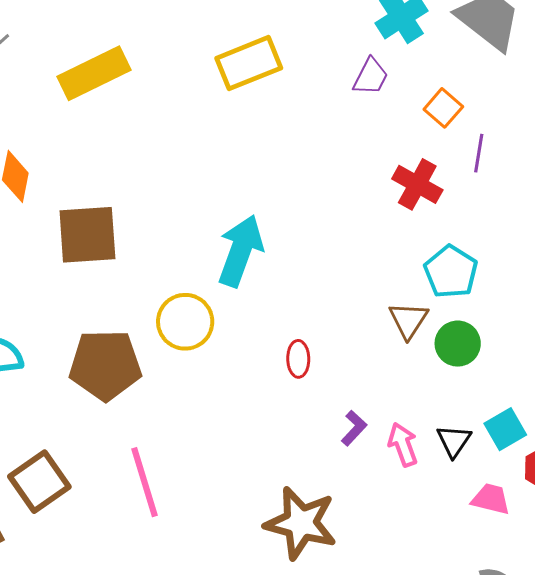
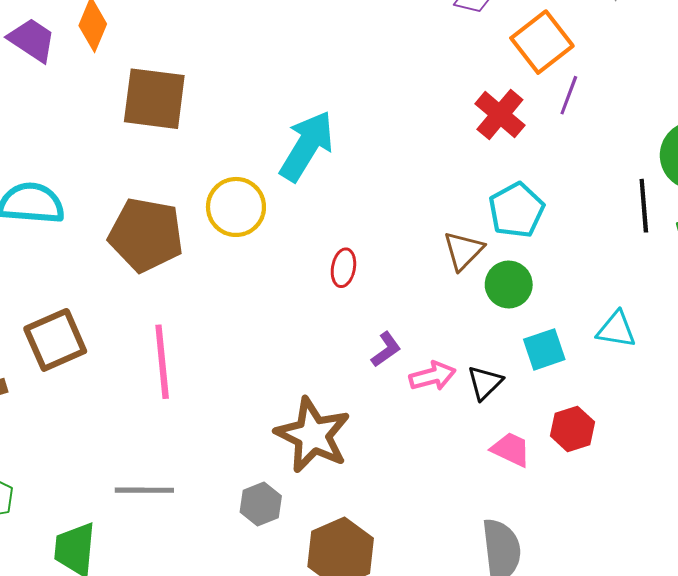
orange square: (443, 108) -> (542, 42), size x1.5
cyan square: (505, 429) -> (544, 349), moved
pink arrow: (403, 445) -> (432, 376), turned 84

